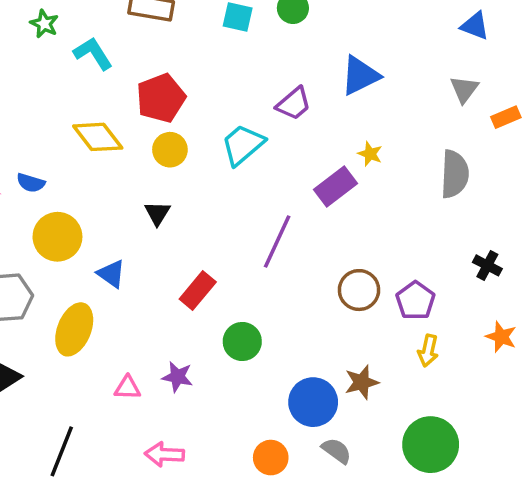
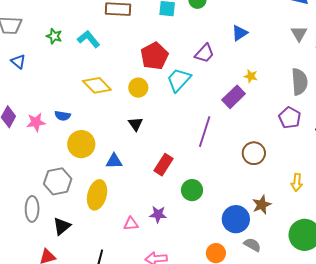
green star: (44, 24) -> (54, 36), moved
blue triangle: (360, 76) -> (240, 33), size x0.7
red pentagon: (161, 98) -> (154, 56), moved
blue triangle: (111, 274) -> (114, 161), turned -30
purple pentagon: (415, 301) -> (290, 118), moved

